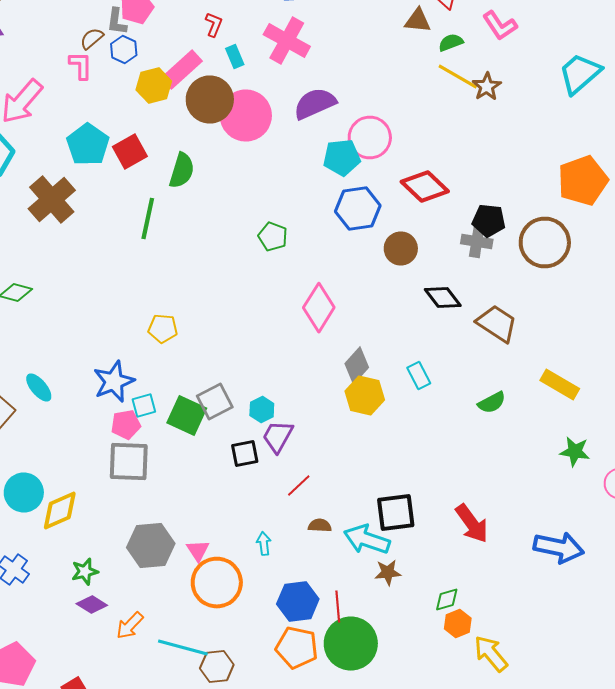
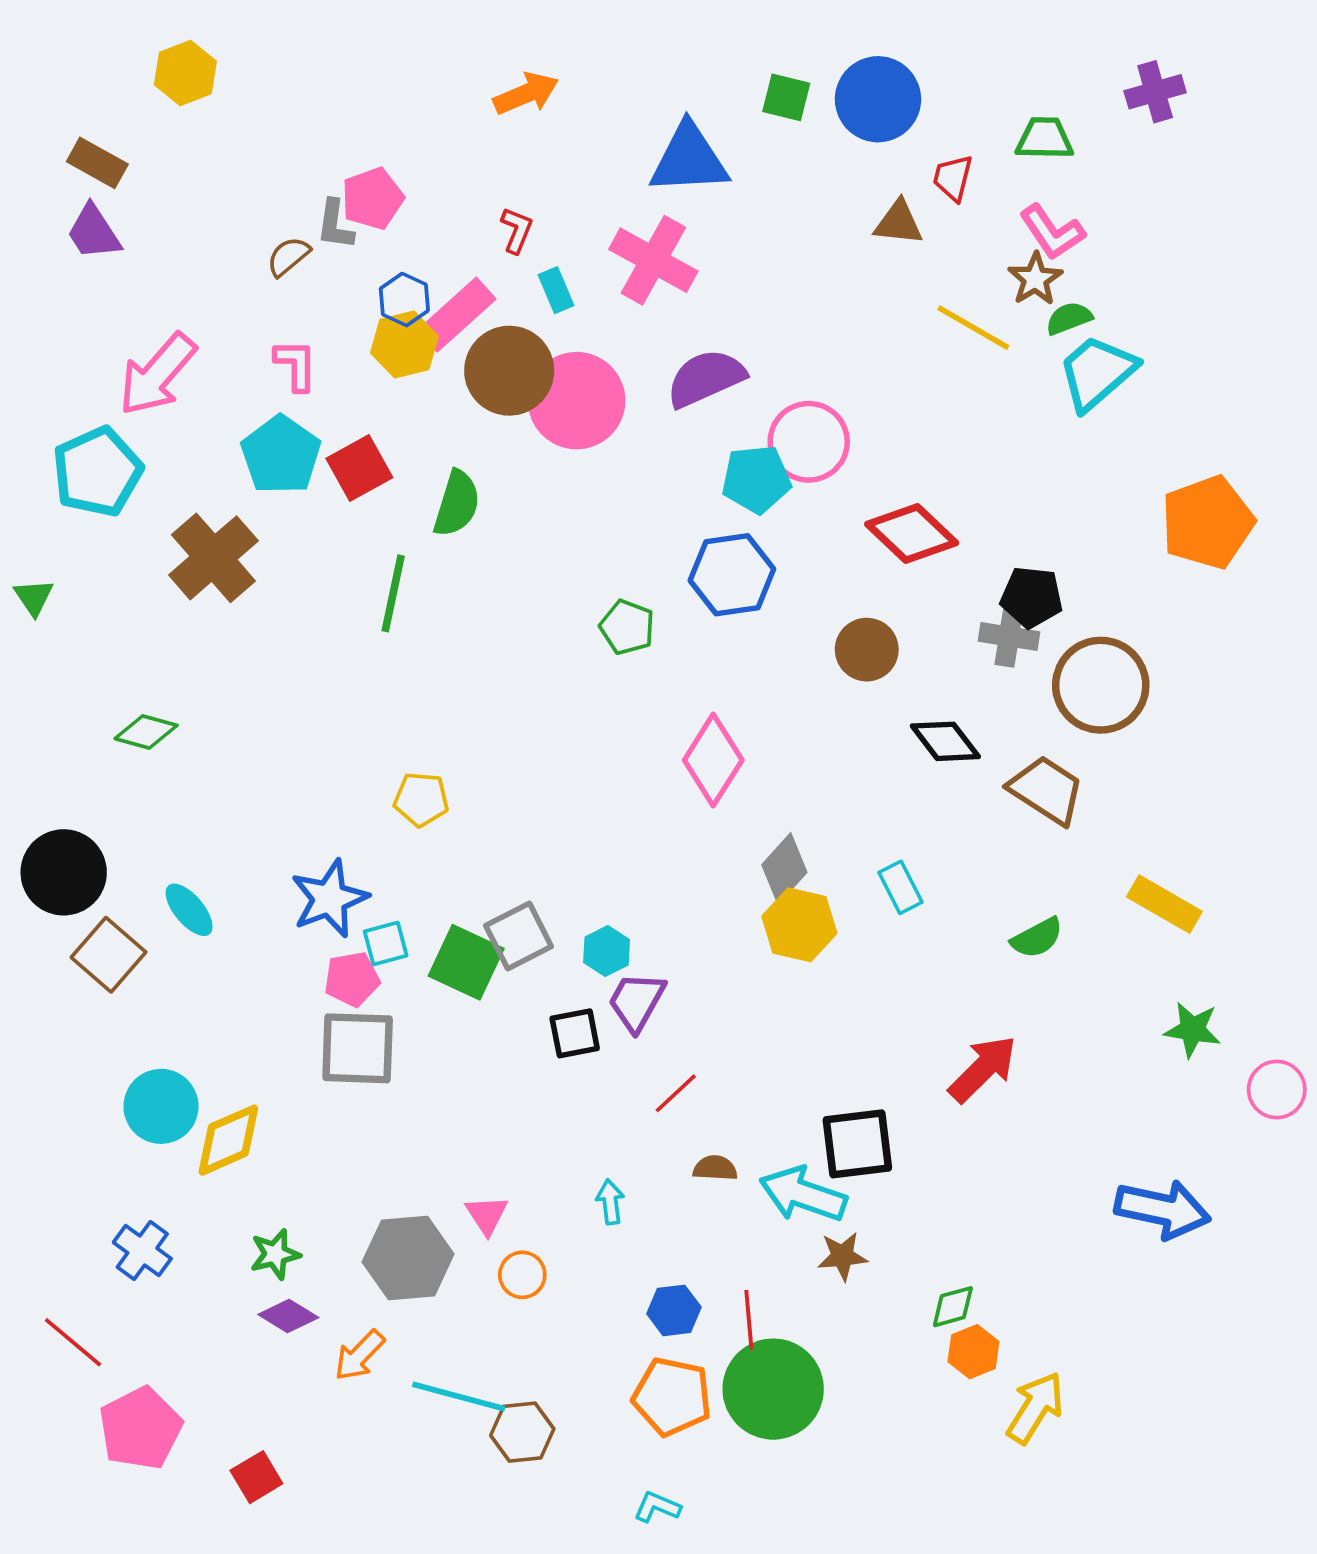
green semicircle: (451, 42) -> (1069, 318), moved
blue hexagon: (124, 50) -> (404, 300), moved
pink L-shape: (81, 66) -> (296, 365), moved
cyan trapezoid: (580, 74) -> (1097, 373), moved
brown star: (487, 86) -> (1035, 279), moved
blue hexagon: (358, 208) -> (732, 575), moved
brown circle: (545, 242) -> (1101, 685), moved
red arrow: (472, 524) -> (983, 1069), moved, turned -99
gray hexagon: (151, 546) -> (408, 1258), moved
orange circle: (217, 582) -> (522, 1275), size x0.5
blue hexagon: (298, 602) -> (674, 1310), size x0.7
yellow arrow: (491, 654) -> (1035, 1408), turned 72

